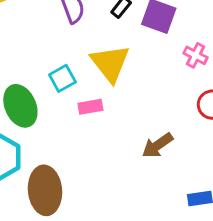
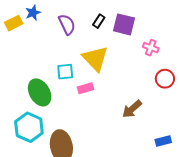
cyan square: (62, 78) -> (65, 72), turned 30

